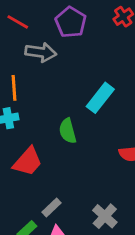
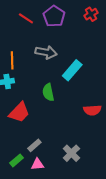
red line: (18, 22) -> (26, 18), moved
gray arrow: (41, 52) -> (46, 52), moved

